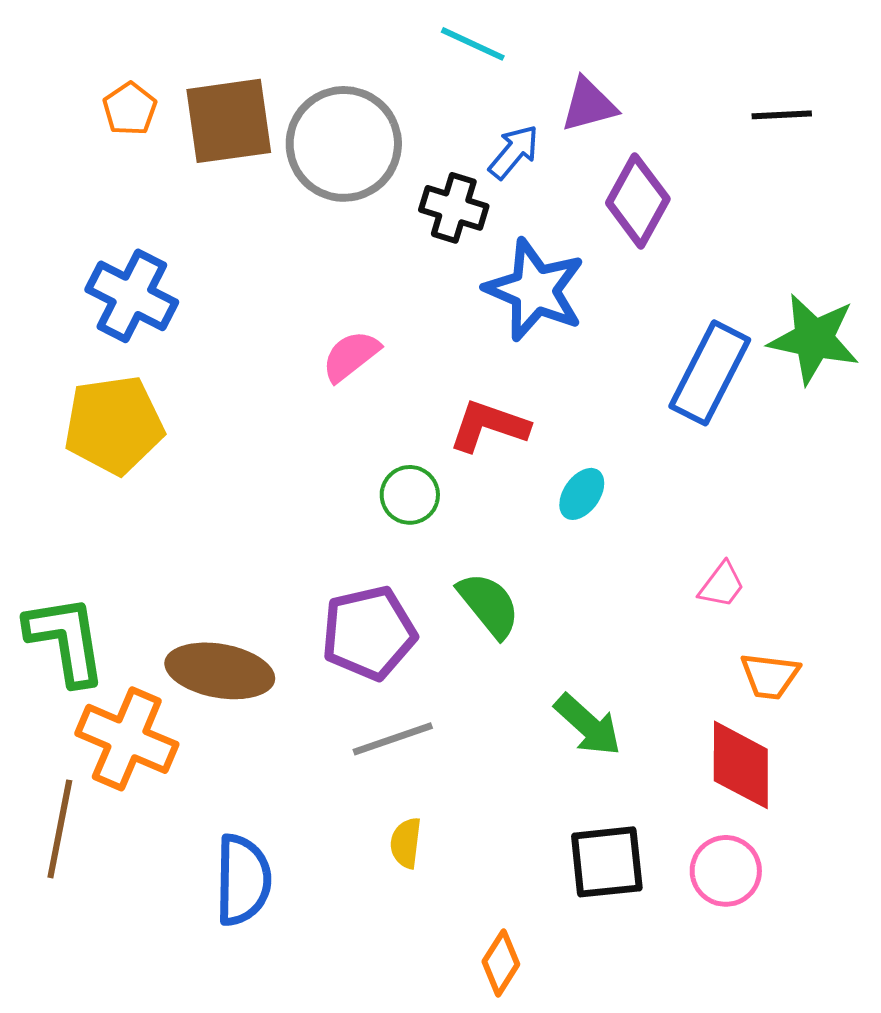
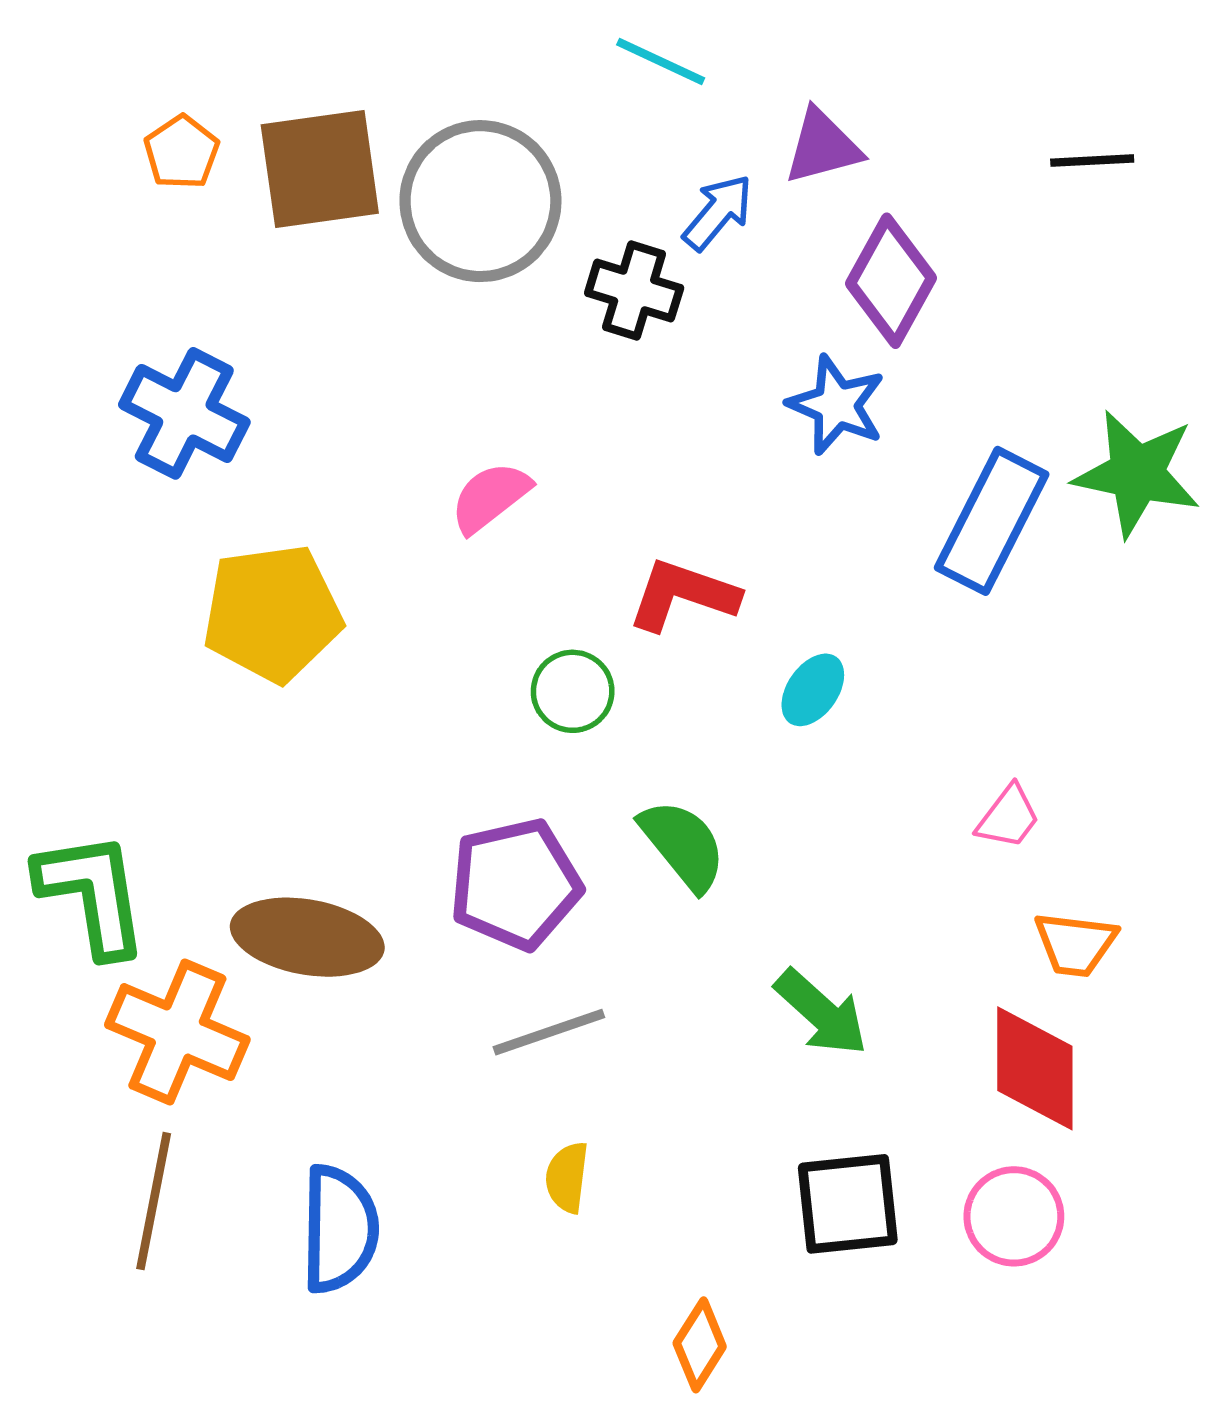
blue star: (535, 290) -> (837, 405), moved, size x0.7
yellow pentagon: (114, 425) -> (272, 613), moved
brown line: (60, 829) -> (154, 1201), moved

